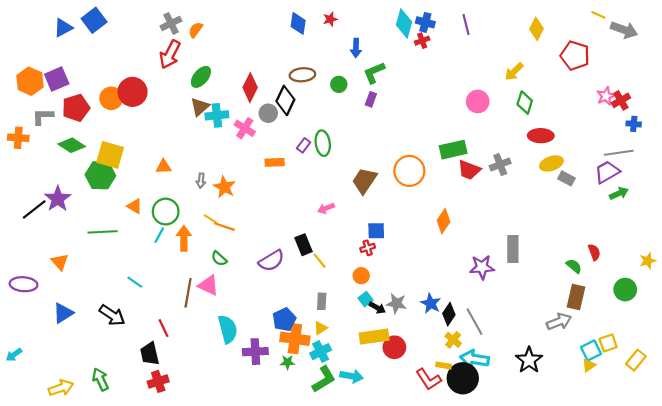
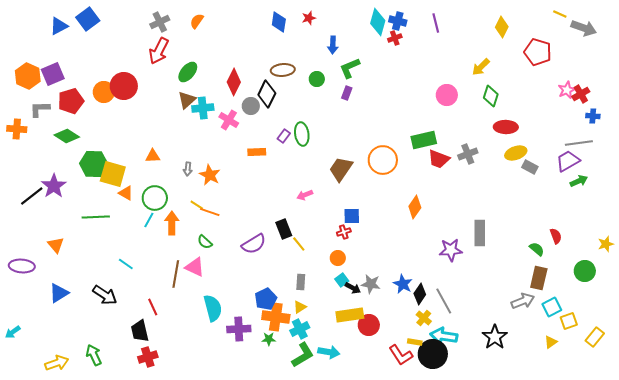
orange semicircle: (196, 30) -> (197, 21), moved
yellow square: (110, 155) -> (113, 174), moved
cyan square: (591, 350) -> (552, 307), moved

